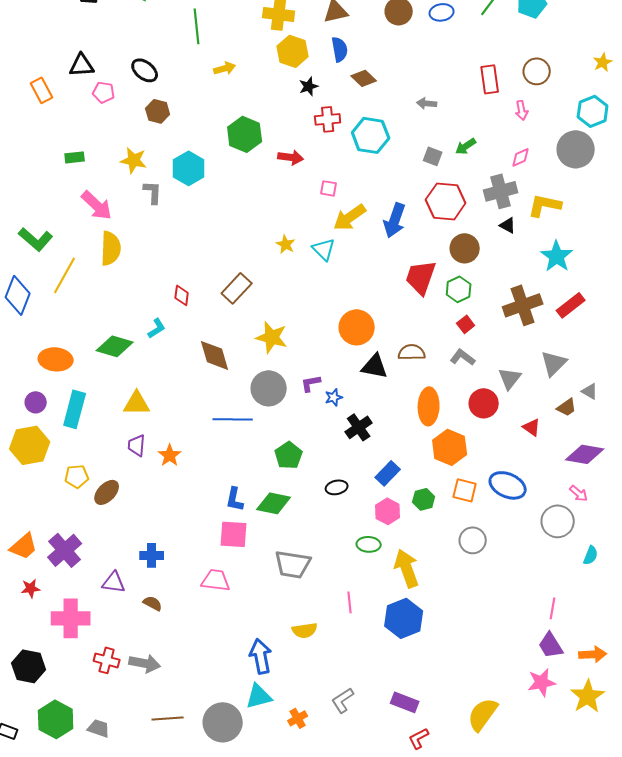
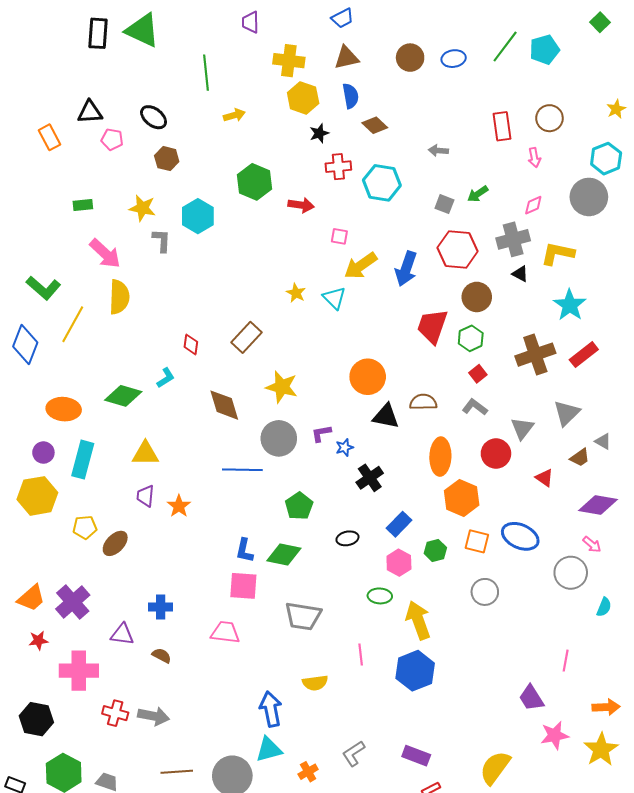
purple trapezoid: (551, 645) -> (531, 698), moved

